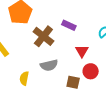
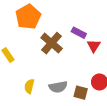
red triangle: (82, 51) -> (94, 46), moved
gray semicircle: (49, 65) -> (58, 87), moved

